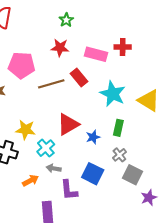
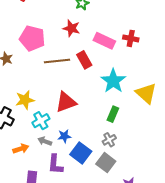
yellow star: (26, 130) -> (25, 100), turned -30
blue star: (93, 137) -> (64, 136), moved
gray square: (132, 175) -> (106, 163), moved

